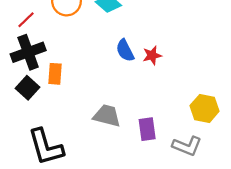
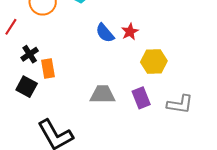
black cross: (28, 52) -> (30, 54), moved, size x0.6
yellow hexagon: (205, 108) -> (154, 62), moved

